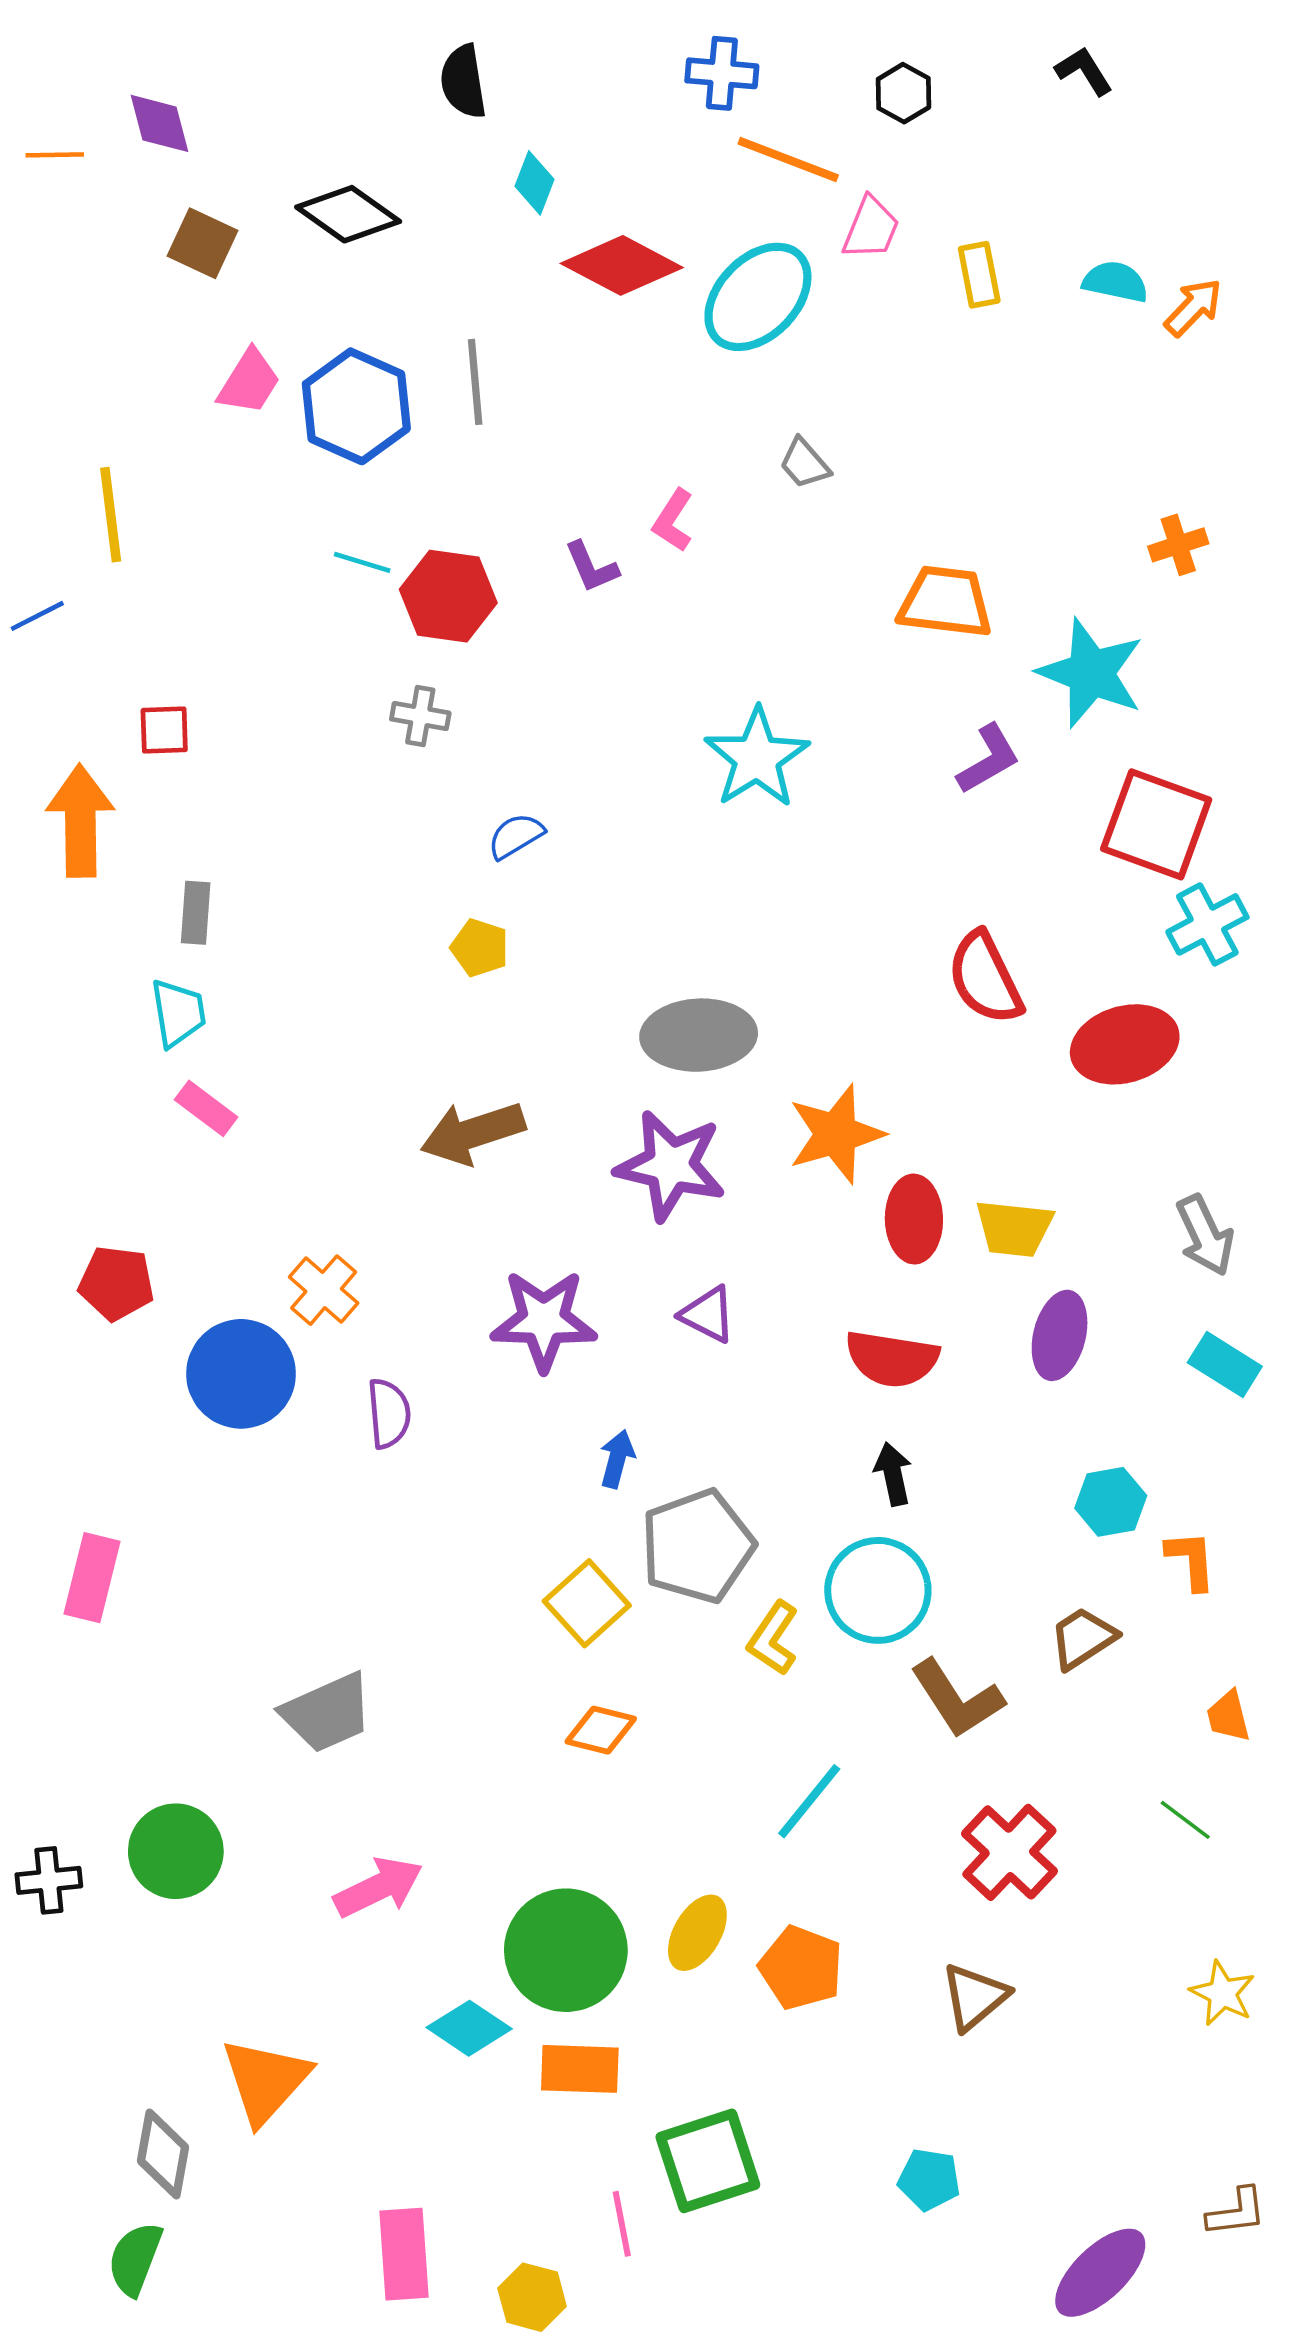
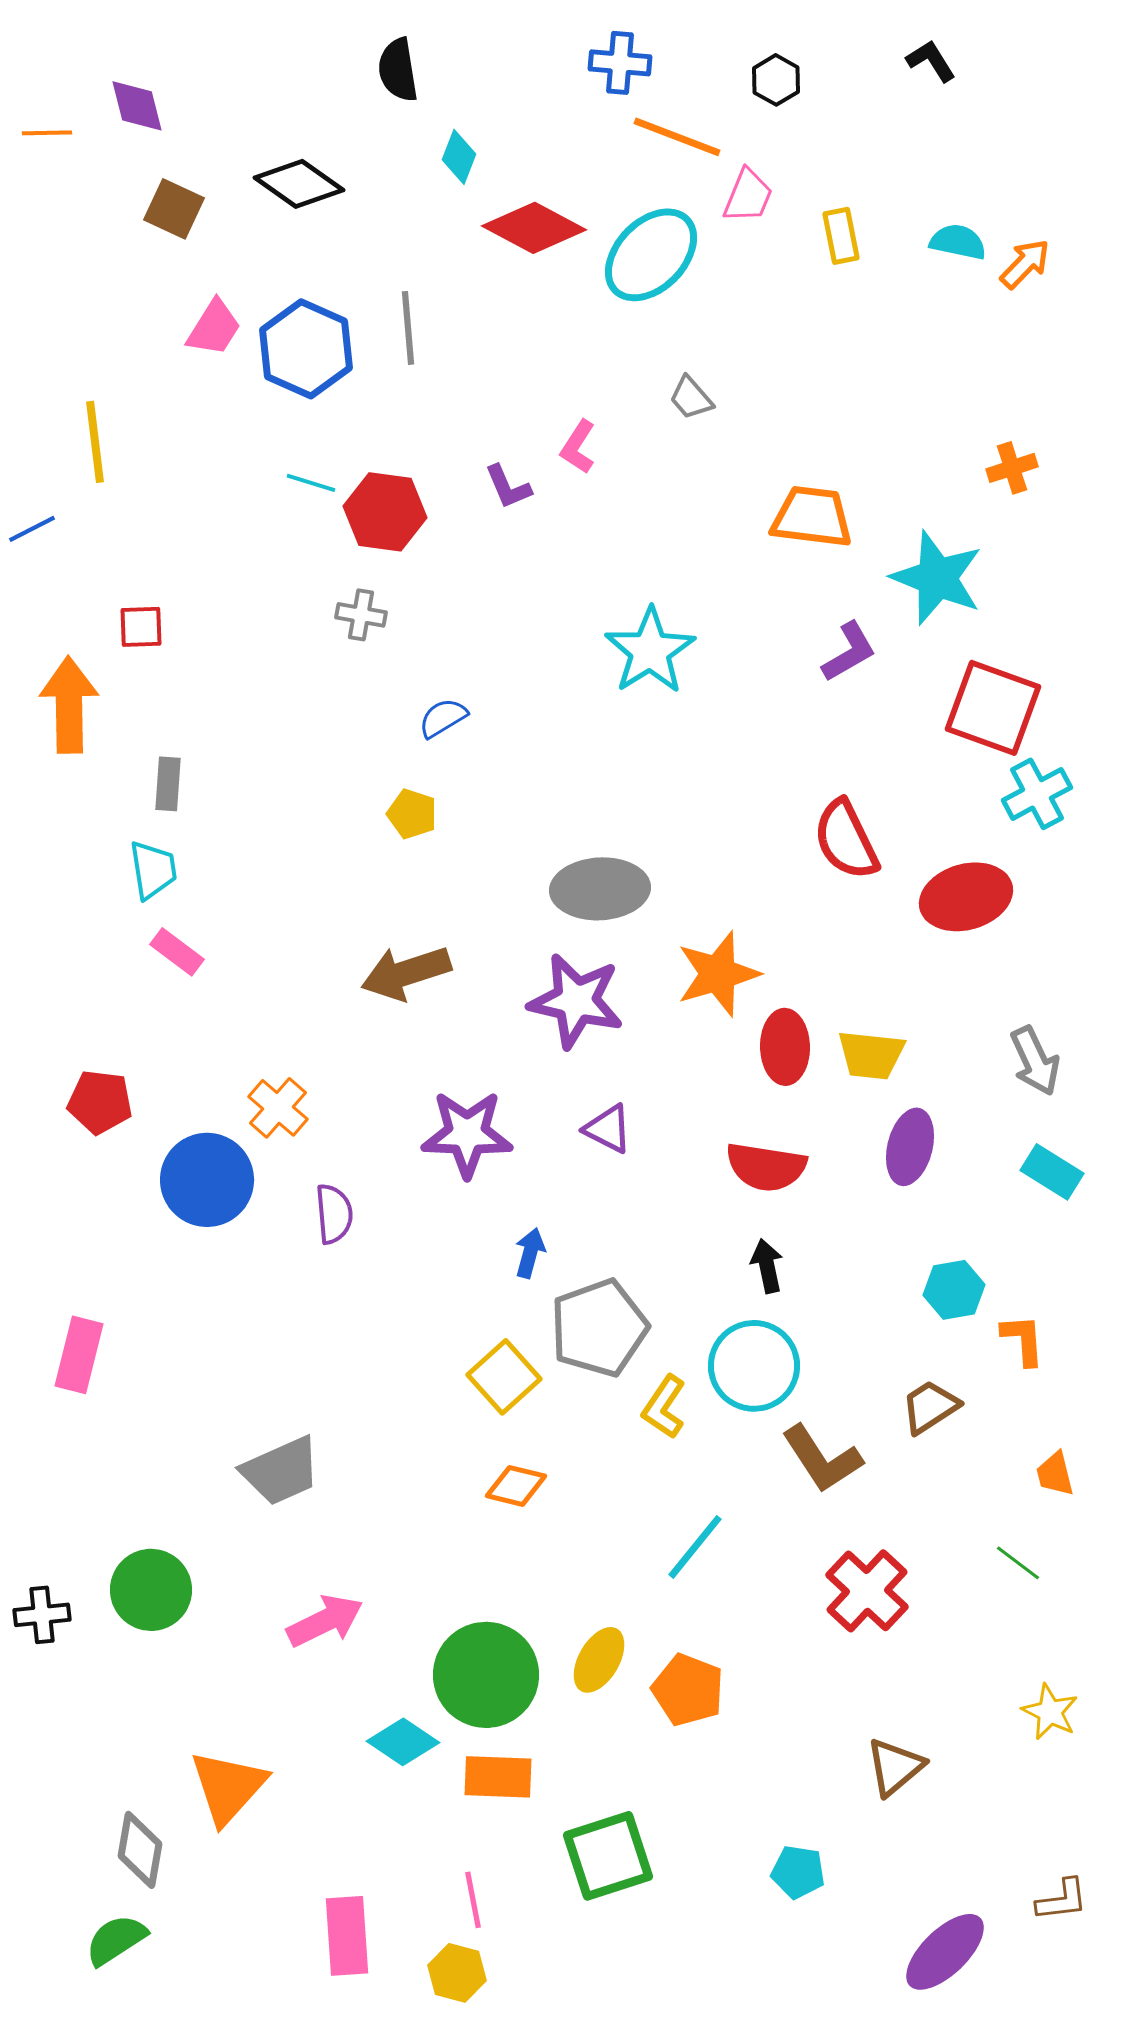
brown triangle: (975, 1997) -> (895, 1767), moved
pink line: (622, 2224) -> (473, 1900), moved
green semicircle: (135, 2259) -> (116, 1940), turned 36

